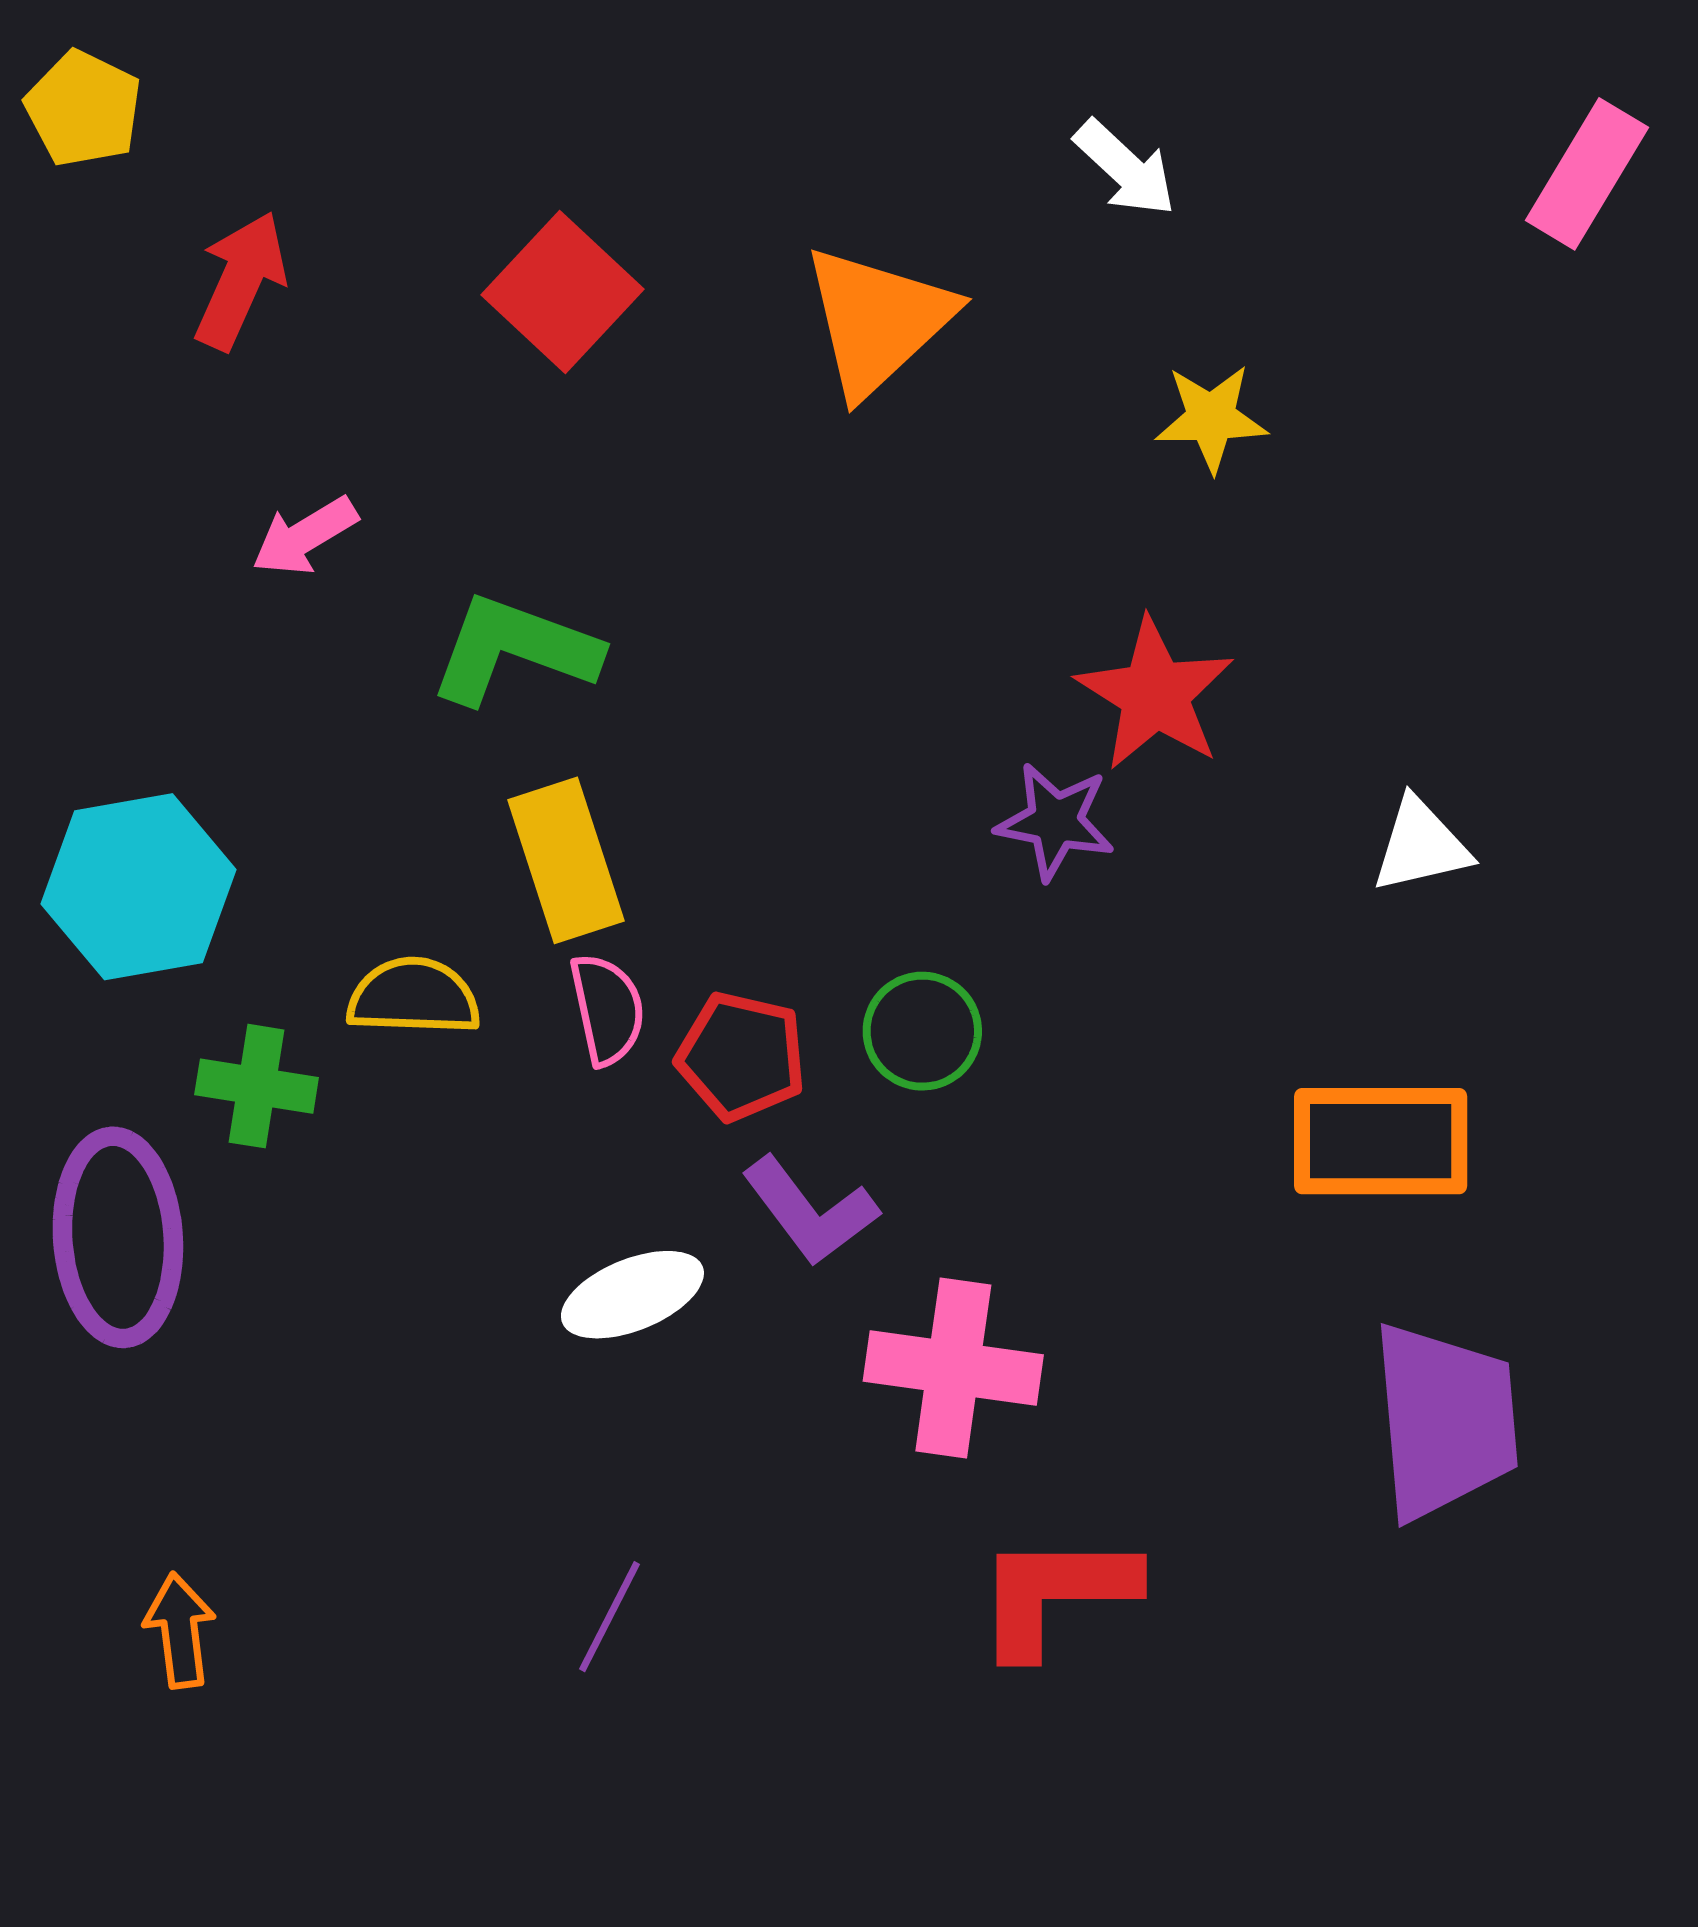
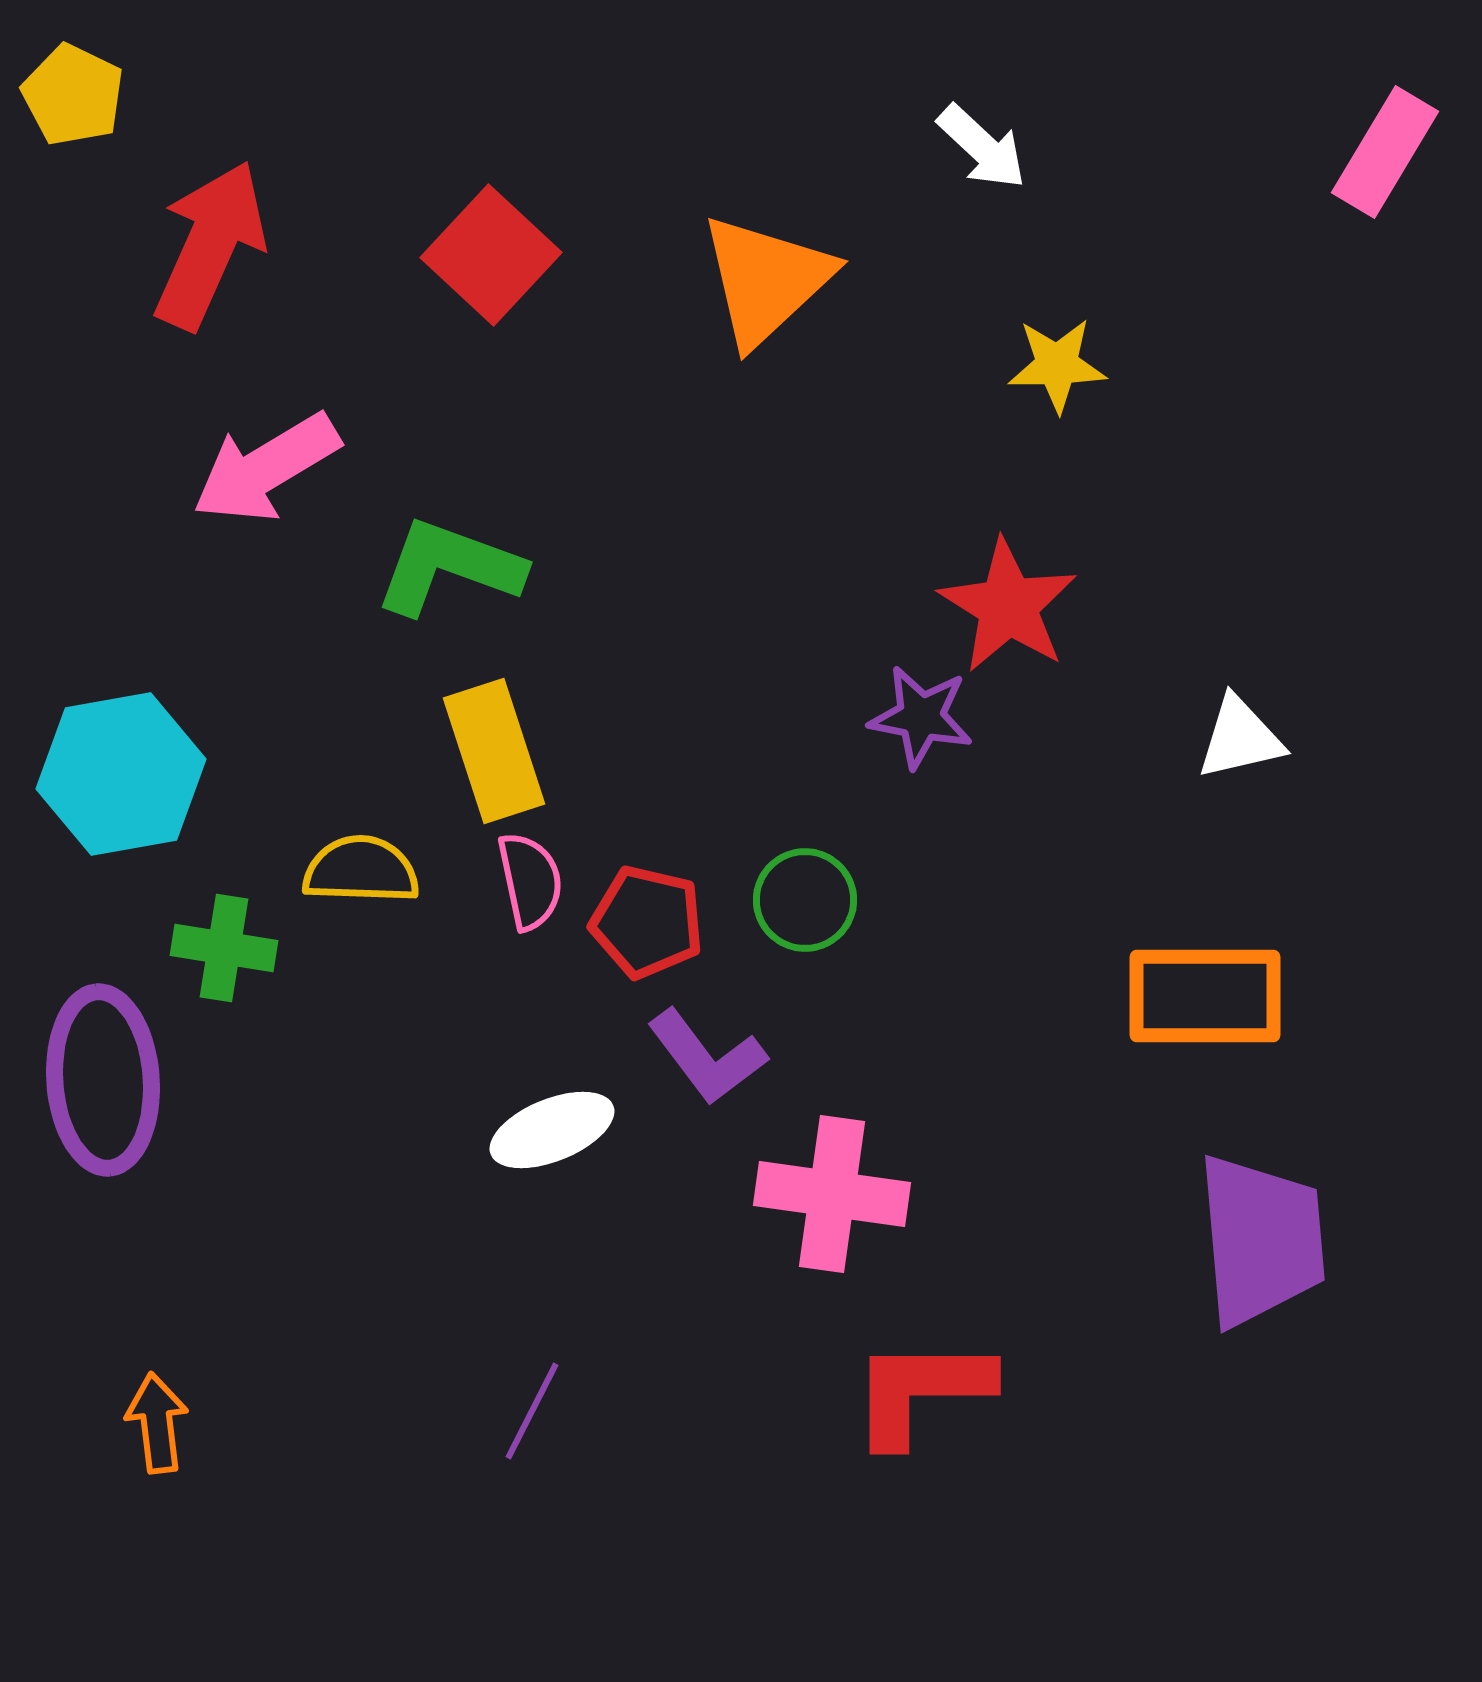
red arrow: (241, 281) -> (210, 245), size x1.4
pink arrow: (305, 536) -> (266, 468), size x1.6

